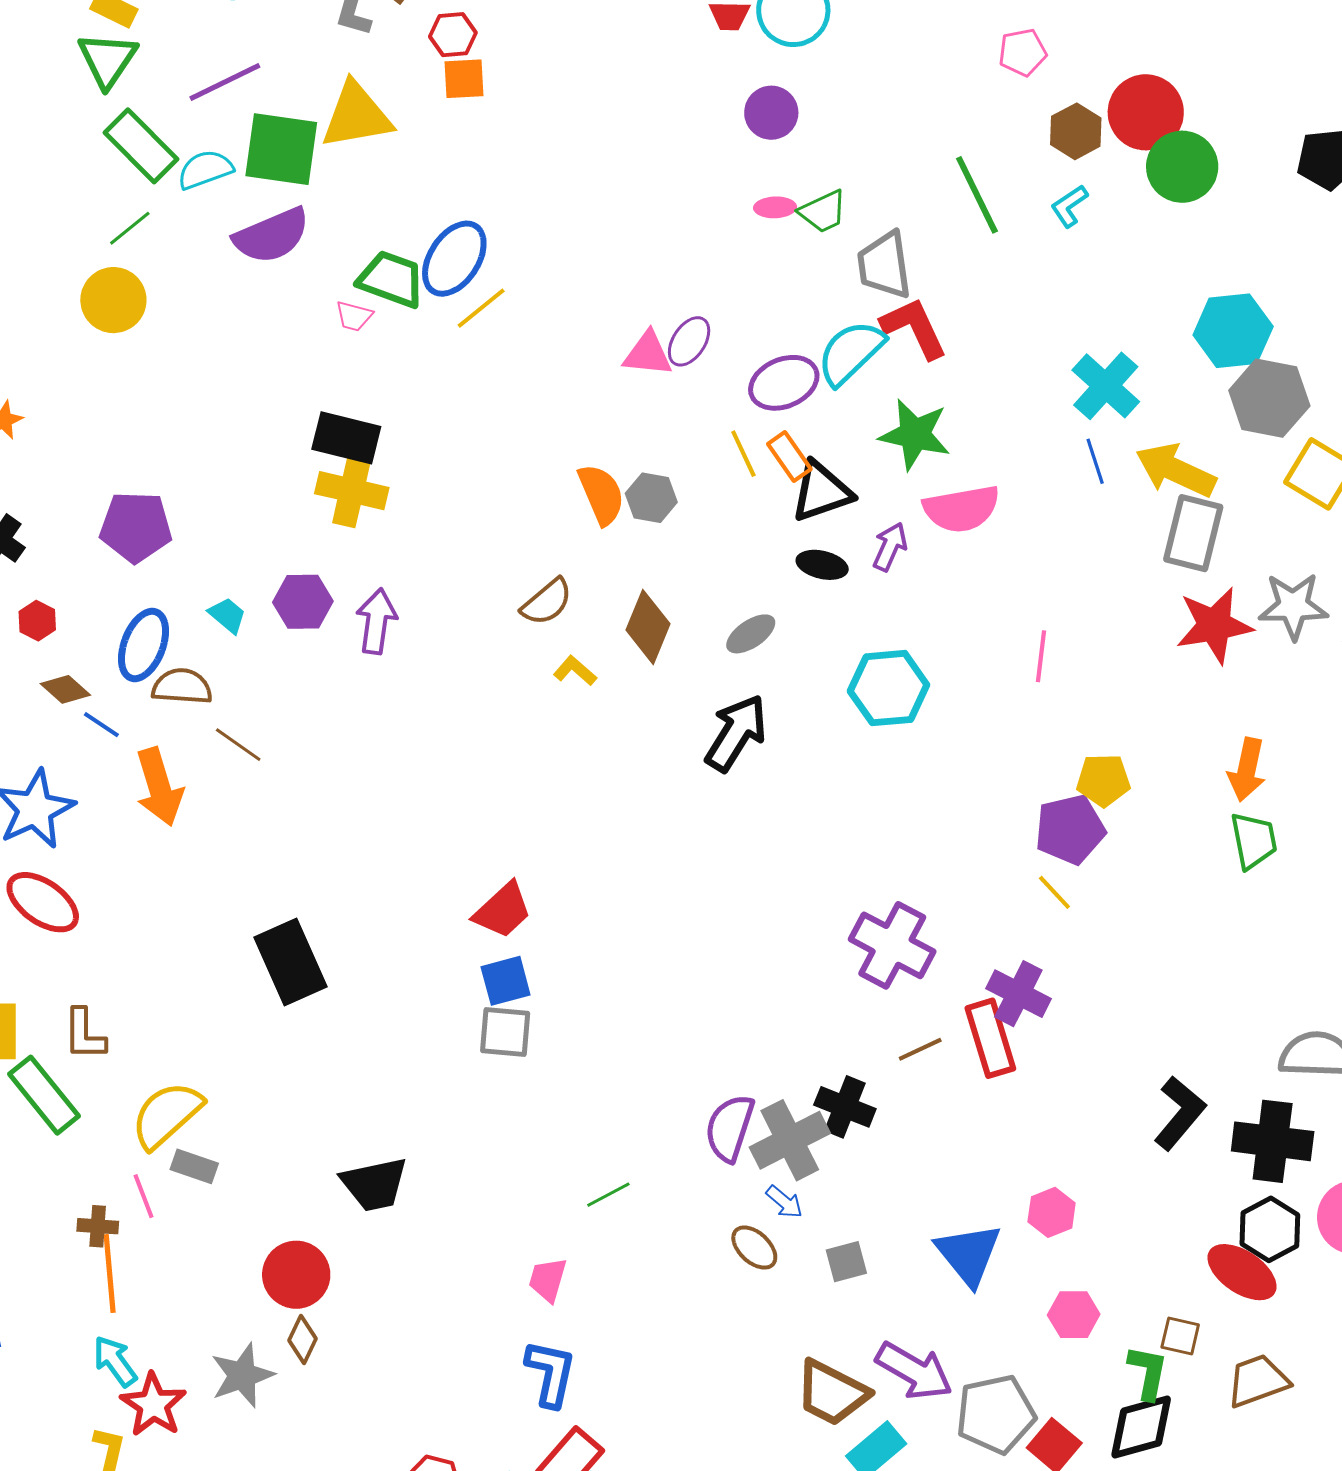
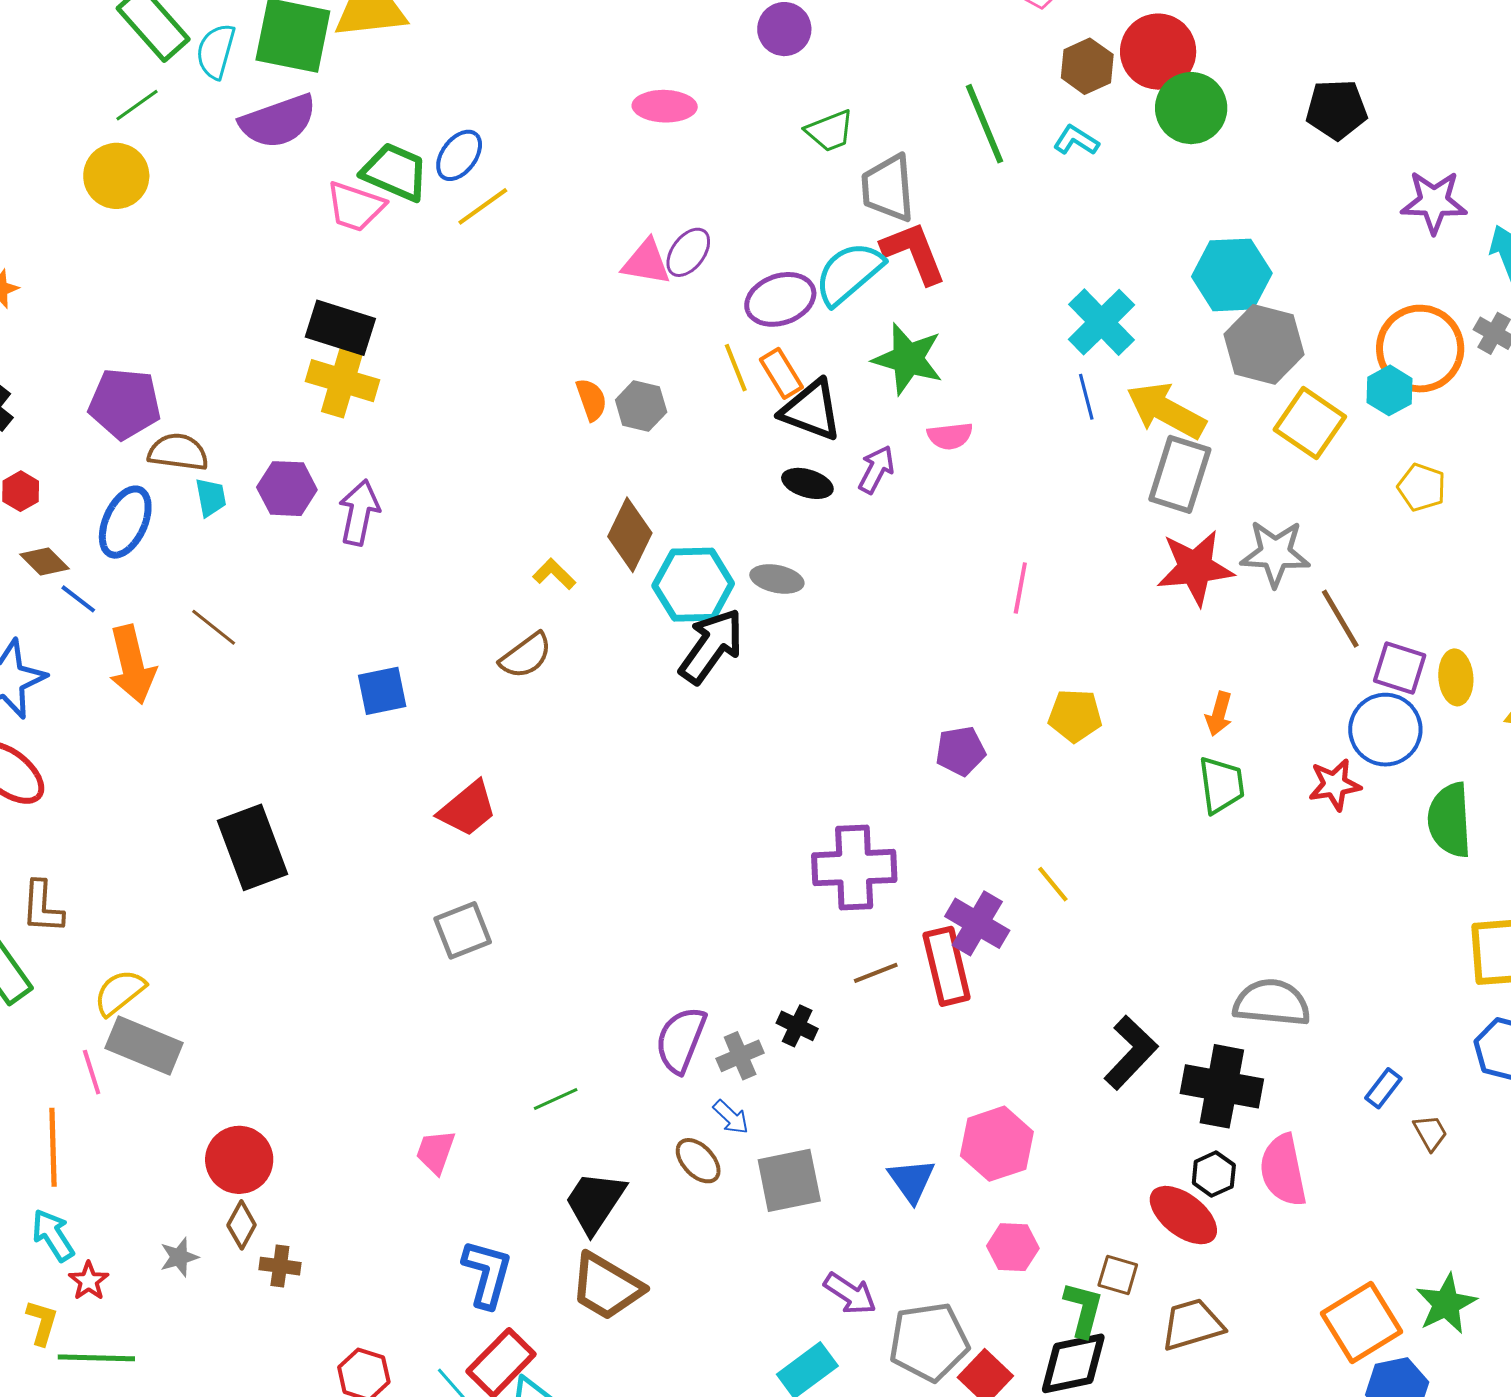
cyan semicircle: (205, 170) -> (216, 51), turned -58
cyan L-shape: (1069, 206) -> (1076, 140), turned 63
pink ellipse: (775, 207) -> (665, 106), moved, size x1.5
blue ellipse: (454, 259) -> (459, 155), size x0.7
pink trapezoid: (354, 316) -> (355, 207), size x1.6
black triangle: (821, 492) -> (811, 410), turned 36
orange semicircle: (601, 494) -> (591, 400), size x0.7
pink semicircle: (961, 509) -> (950, 436), size x0.6
brown semicircle: (547, 602) -> (526, 656), moved
cyan trapezoid: (227, 615) -> (211, 497), turned 36
gray ellipse: (751, 634) -> (777, 579), moved, turned 42
brown semicircle: (182, 687) -> (178, 452), moved
cyan hexagon: (889, 688) -> (693, 585), moved
orange arrow: (1247, 770) -> (1219, 714), size x0.7
purple pentagon: (1070, 829) -> (961, 751), moved, size x0.7
yellow line: (1054, 892) -> (1053, 884), moved
purple cross: (892, 945) -> (854, 868), turned -34
blue square: (506, 981) -> (382, 691), moved
gray square: (505, 1032) -> (463, 930), turned -30
black cross: (845, 1107) -> (797, 1026), size x0.7
yellow semicircle: (167, 1115) -> (120, 992), size x0.7
gray cross: (790, 1140) -> (740, 1056), size x0.6
gray rectangle: (194, 1166) -> (144, 1046), size x1.6
black trapezoid: (374, 1184) -> (595, 1202), moved, turned 132
pink hexagon: (1052, 1212) -> (997, 1144), size x1.5
brown cross: (98, 1226) -> (280, 1266), moved
black hexagon: (1270, 1229) -> (1214, 1174), size x0.7
blue triangle: (969, 1254) -> (912, 1180), size x0.7
gray square: (846, 1262) -> (789, 1180), size x1.6
pink trapezoid: (548, 1280) -> (436, 1152), moved
purple arrow: (914, 1371) -> (850, 1294), size x0.7
gray star: (242, 1375) -> (179, 1257), size x0.6
brown trapezoid: (832, 1393) -> (606, 1287), moved
red star: (153, 1405) -> (89, 1281), size x0.6

